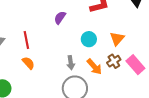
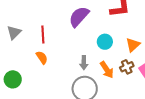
purple semicircle: (60, 18) -> (79, 17), size x1.6

